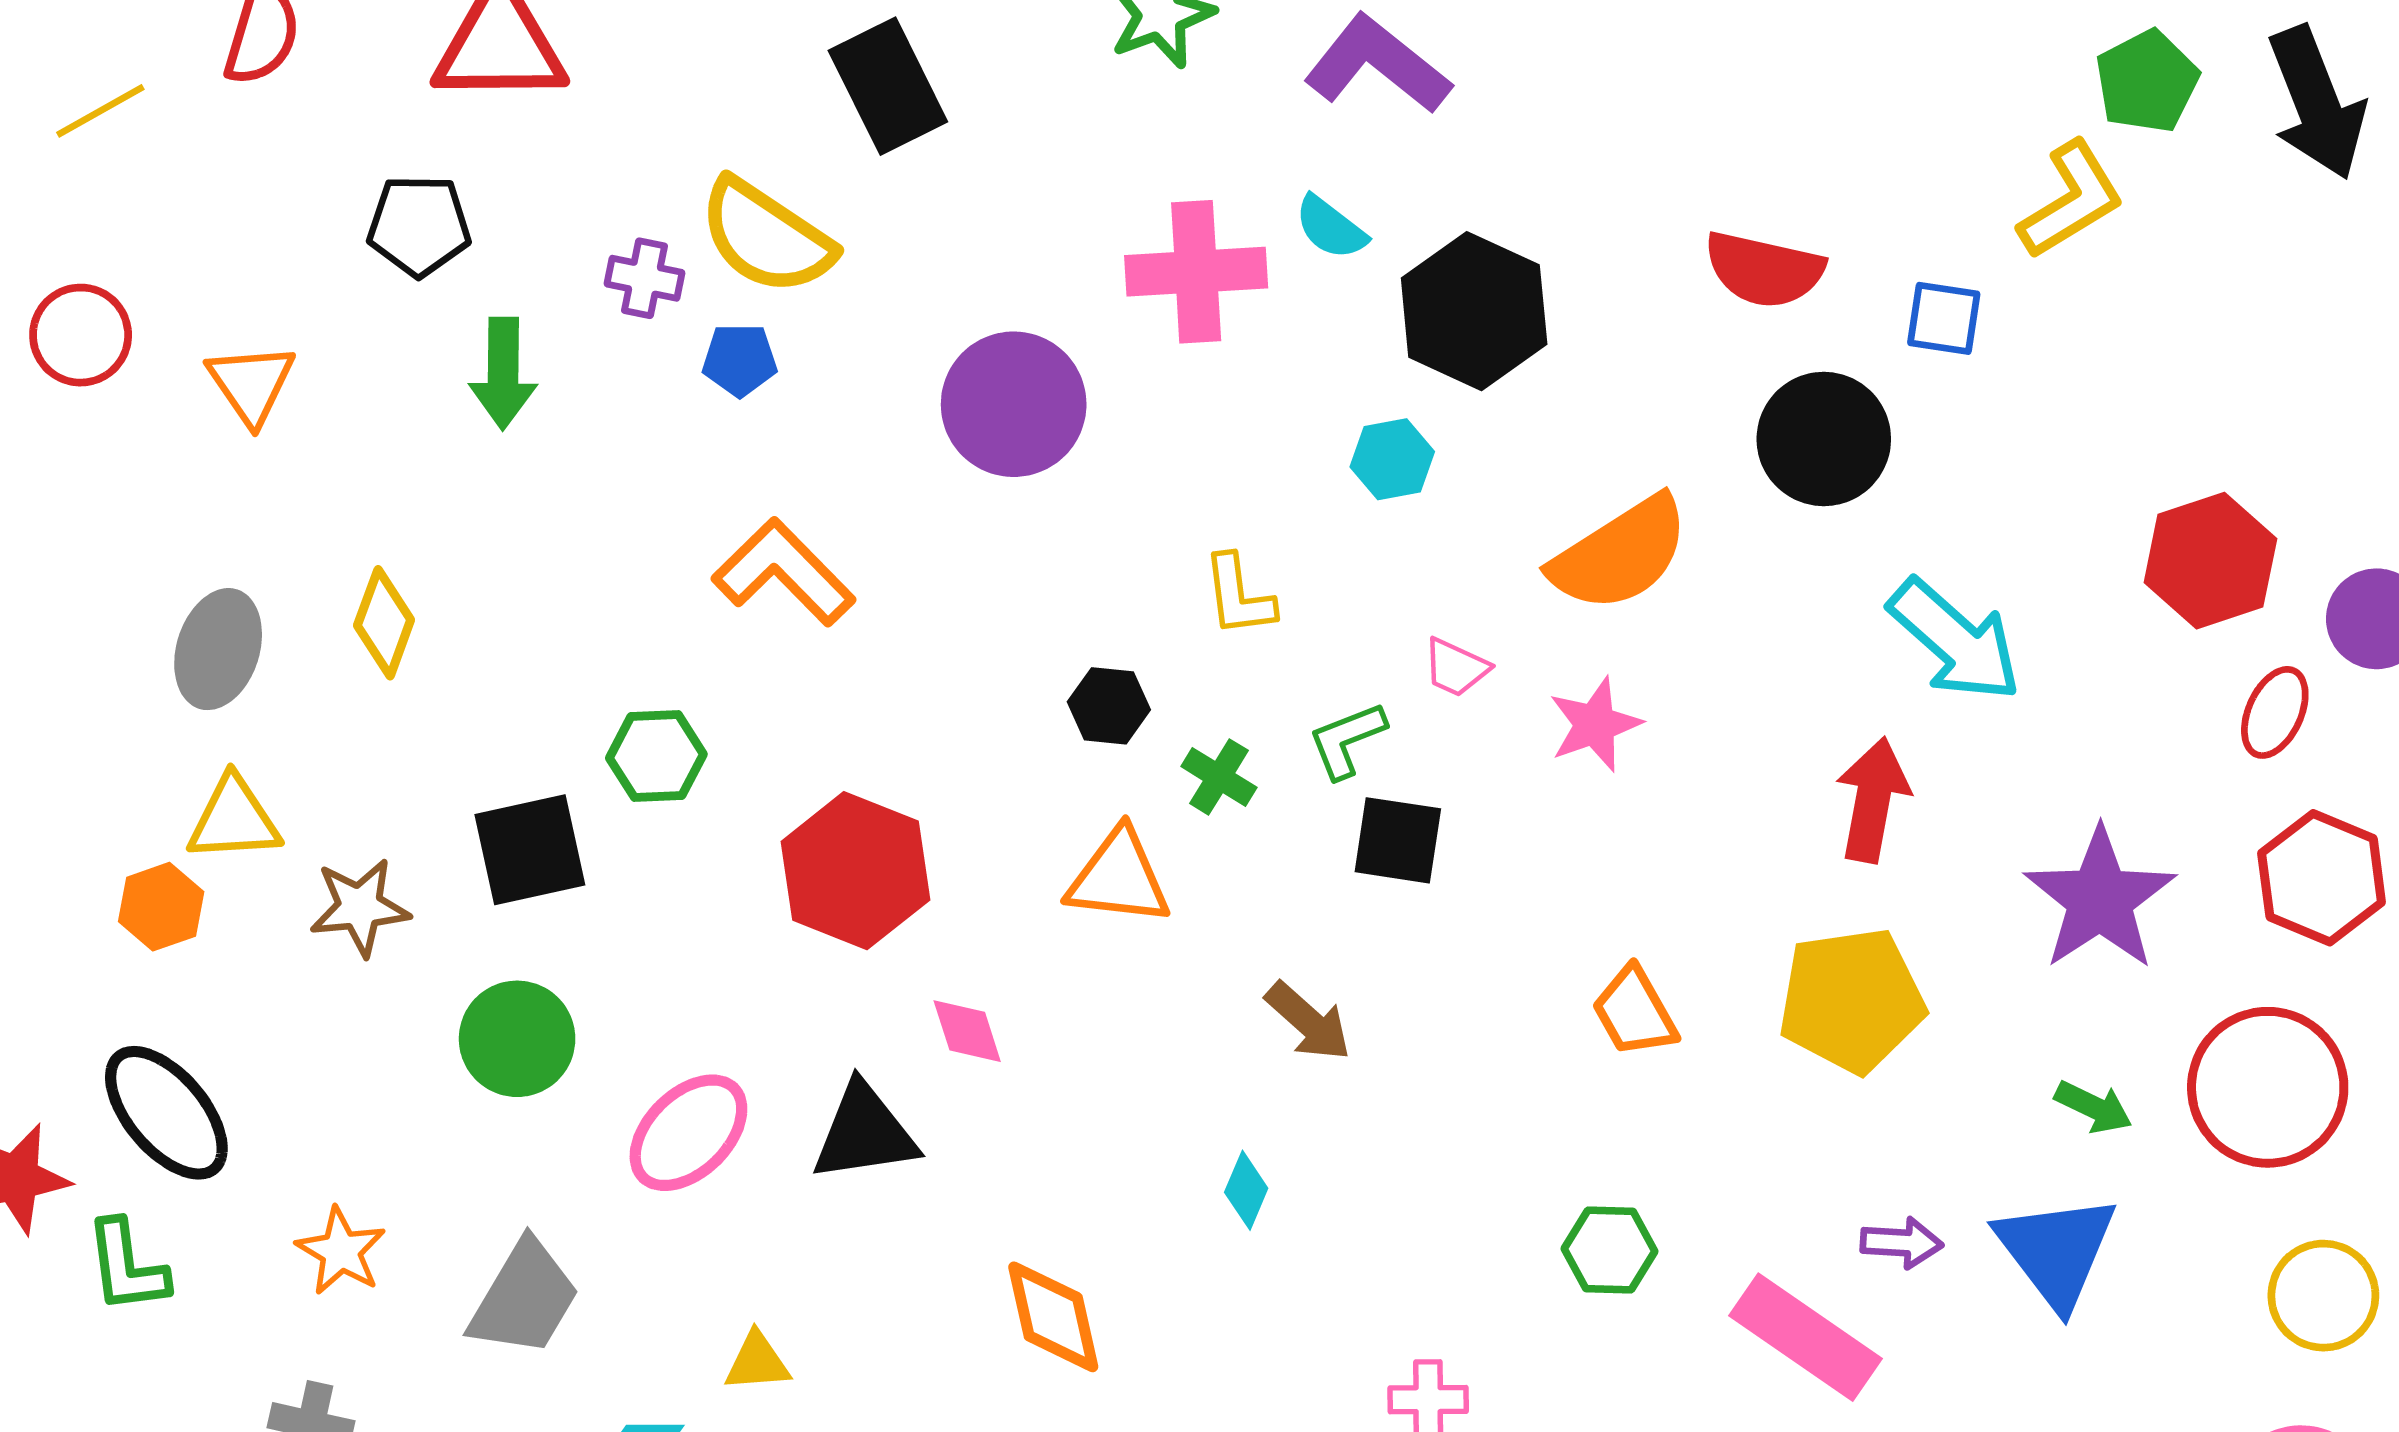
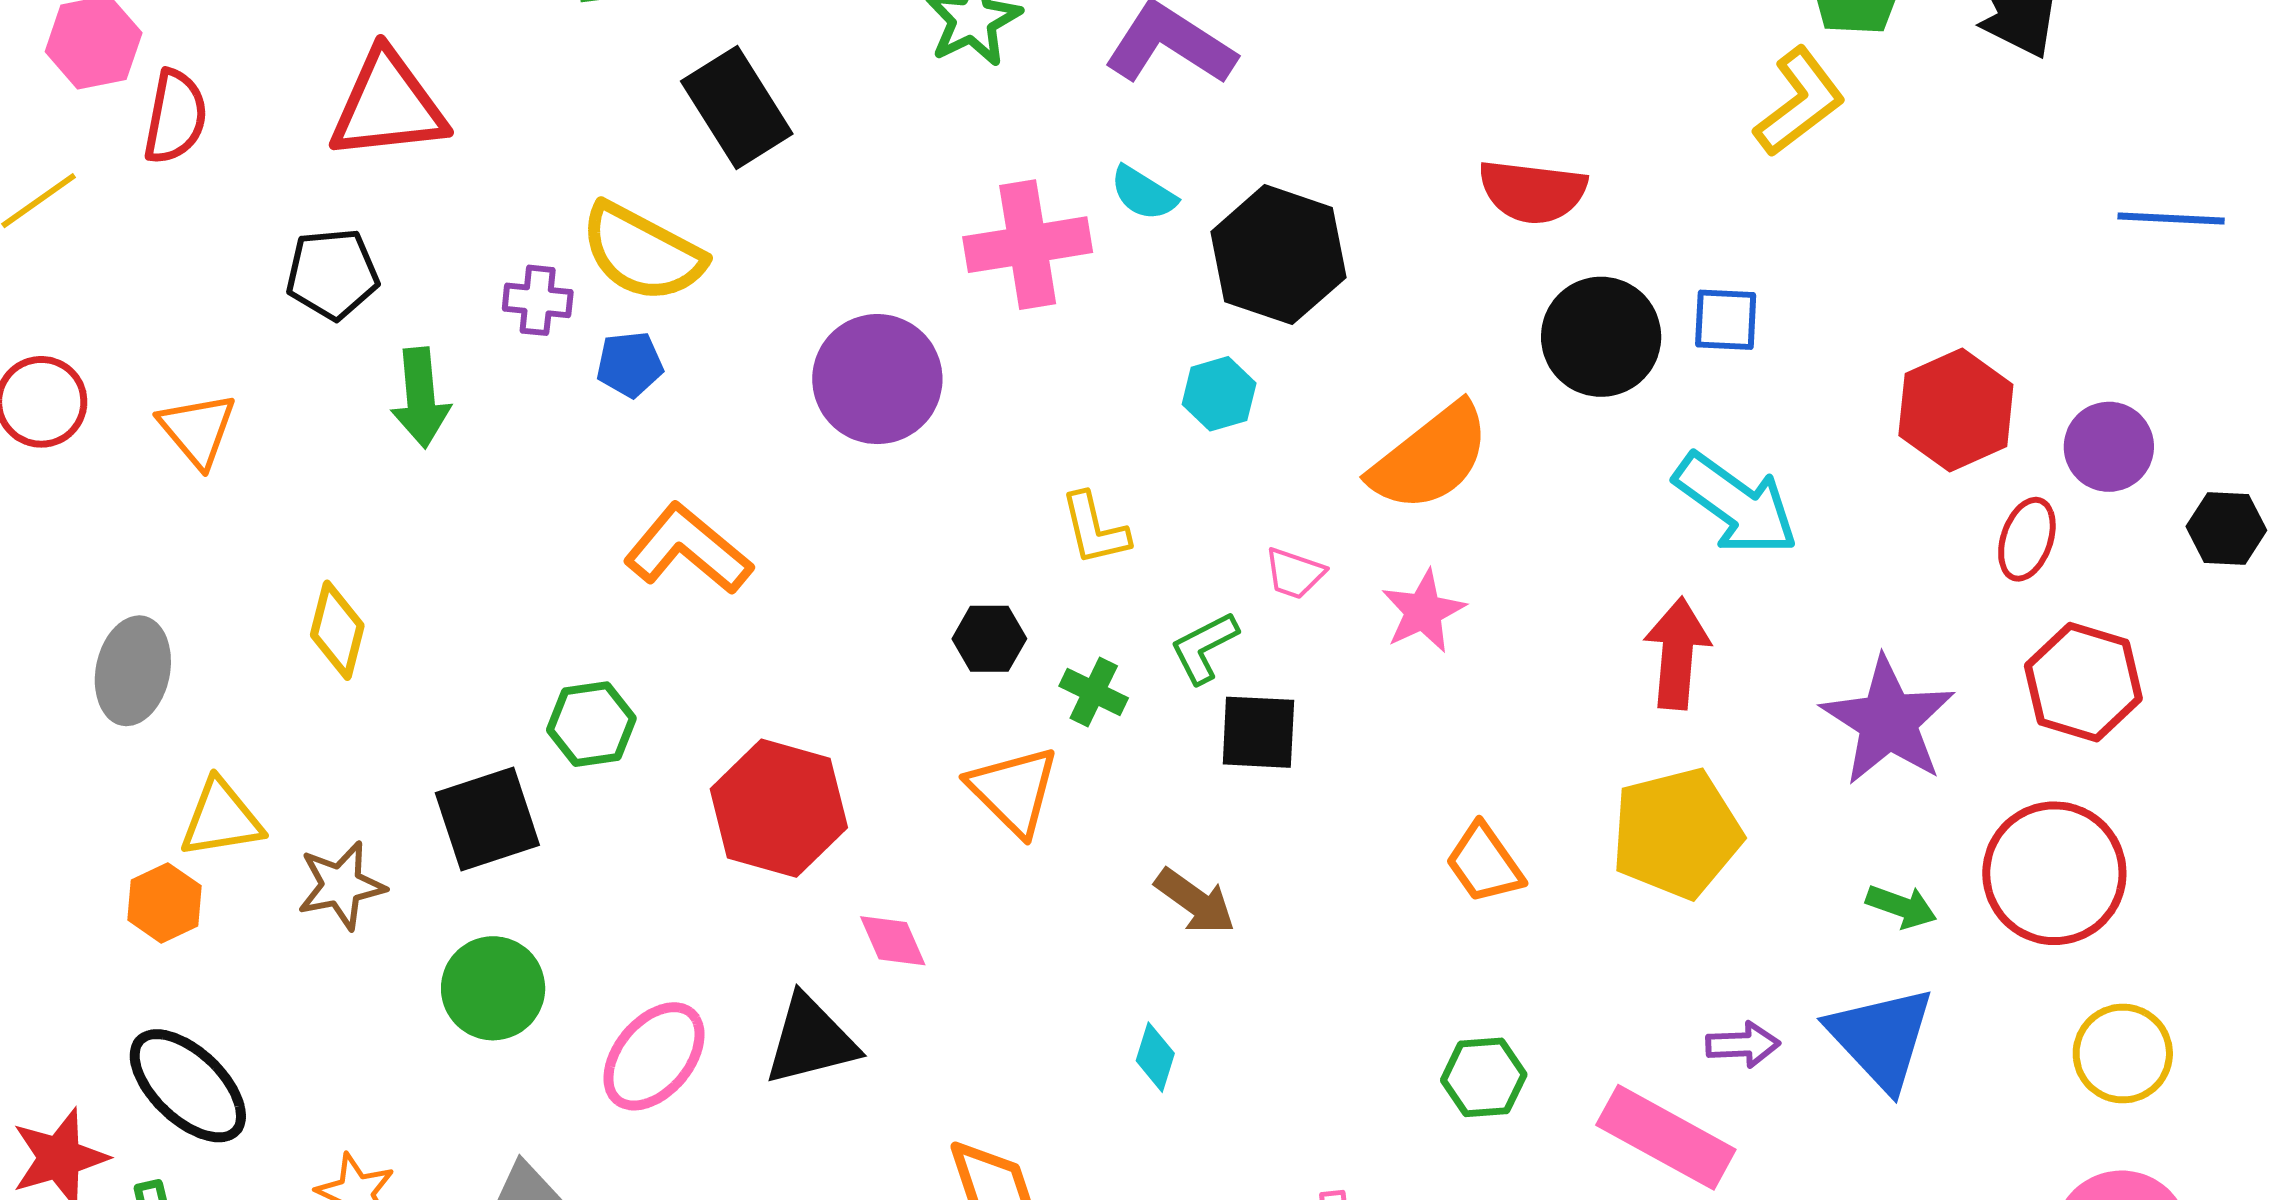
blue square: (1944, 318) -> (1726, 320), moved
gray ellipse: (218, 649) -> (133, 671), moved
orange triangle: (1119, 878) -> (1014, 791), turned 44

